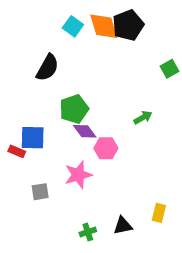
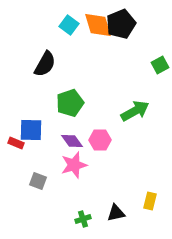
green arrow: (143, 117) -> (135, 111), size x1.6
purple diamond: (85, 131) -> (72, 141), moved
gray square: (40, 192) -> (38, 181), turned 30

